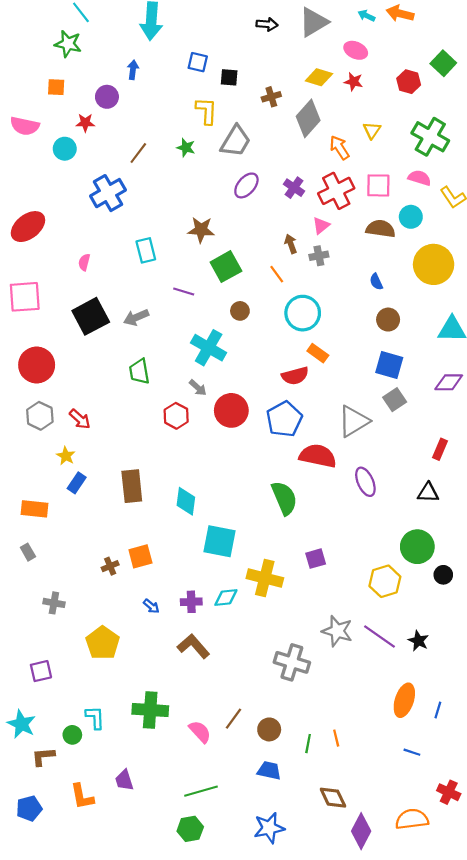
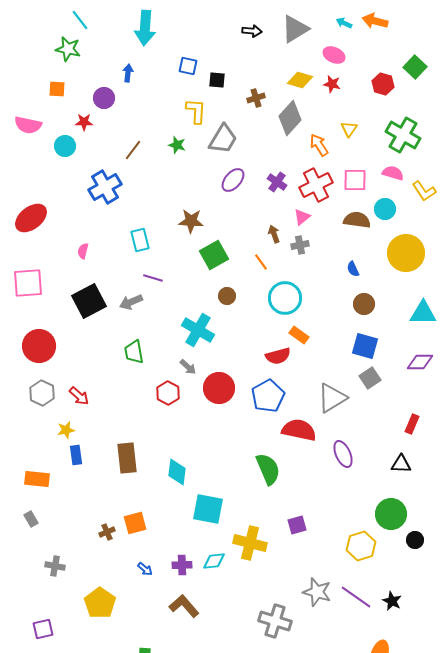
purple line: (184, 291) -> (153, 278), moved
yellow star: (66, 456) -> (66, 430), turned 30
blue rectangle: (77, 483) -> (76, 455), turned -42

